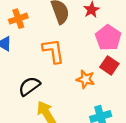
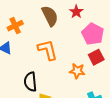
red square: (109, 65) -> (96, 57), turned 35
black semicircle: (29, 86) -> (30, 82), turned -54

